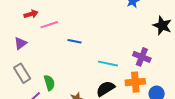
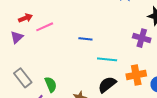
blue line: (75, 41) -> (85, 39), moved
purple triangle: (21, 43) -> (17, 37), moved
purple cross: (142, 57) -> (142, 38), moved

